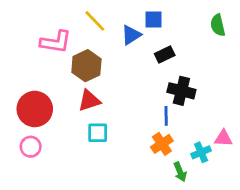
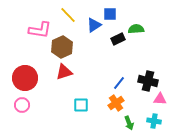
green semicircle: (218, 25) -> (136, 29), moved, turned 98
black cross: (181, 91) -> (148, 81), moved
blue line: (166, 116) -> (119, 83), turned 40
cyan square: (98, 133) -> (81, 105), moved
cyan cross: (201, 152) -> (154, 121), moved, turned 32

